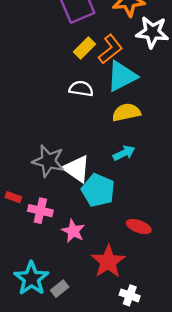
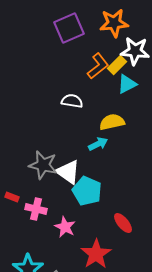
yellow rectangle: (84, 48) -> (117, 65), moved
cyan triangle: (122, 76) -> (127, 84), moved, size x0.7
cyan arrow: (124, 153) -> (98, 144), moved
red ellipse: (139, 227) -> (123, 223), turned 30

